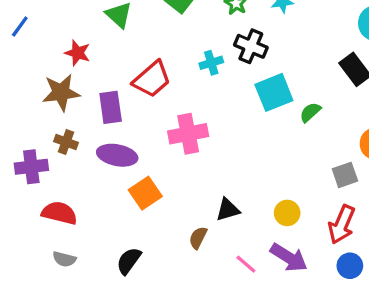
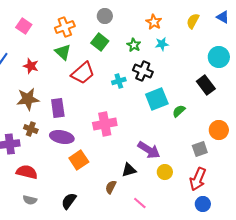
red star: (78, 53) -> (31, 66), moved
red trapezoid: (152, 79) -> (83, 73), moved
purple arrow: (289, 257) -> (149, 150), moved

